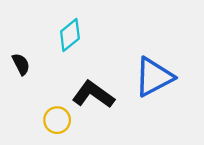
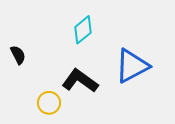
cyan diamond: (70, 35) -> (83, 30), moved

